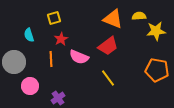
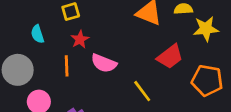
red trapezoid: (108, 46) -> (170, 57), moved

